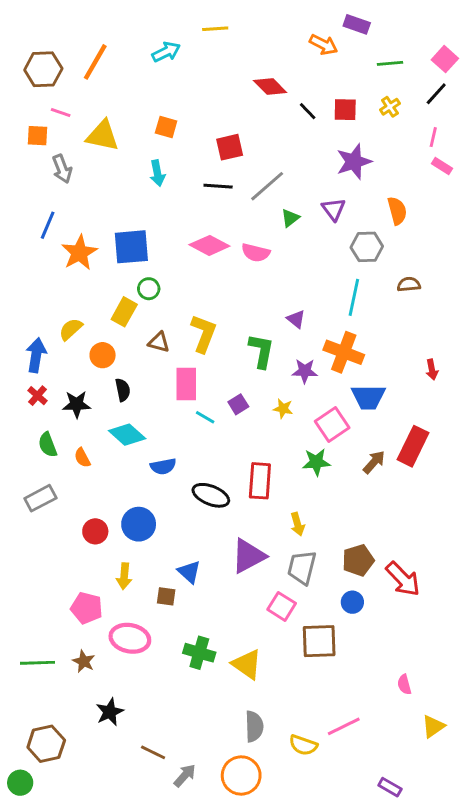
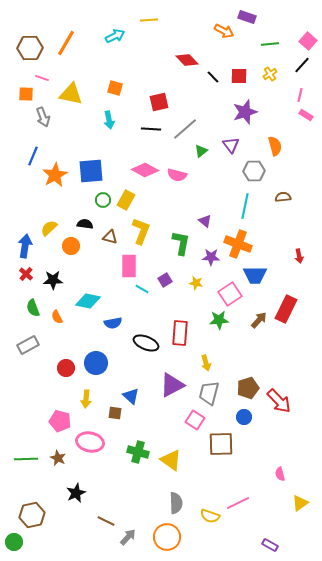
yellow rectangle: (124, 312) -> (126, 200), moved
black semicircle: (123, 390) -> (85, 224), moved, turned -70
cyan diamond: (127, 435) -> (88, 301), turned -30

